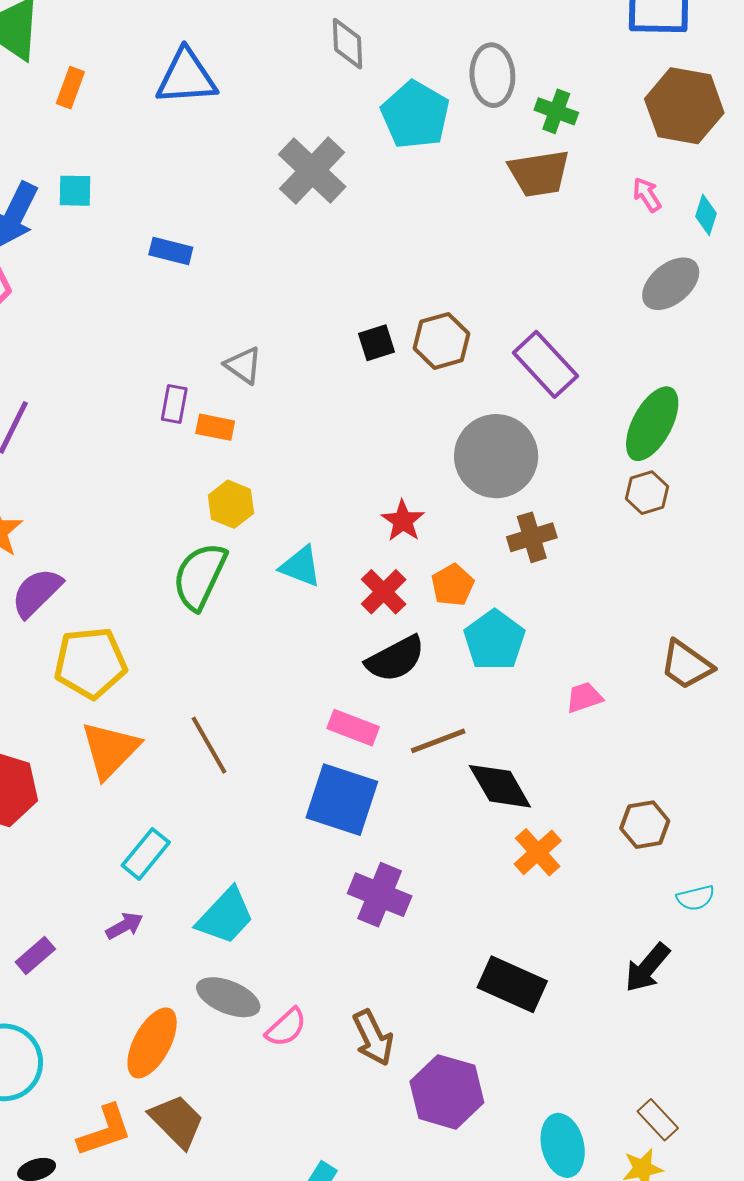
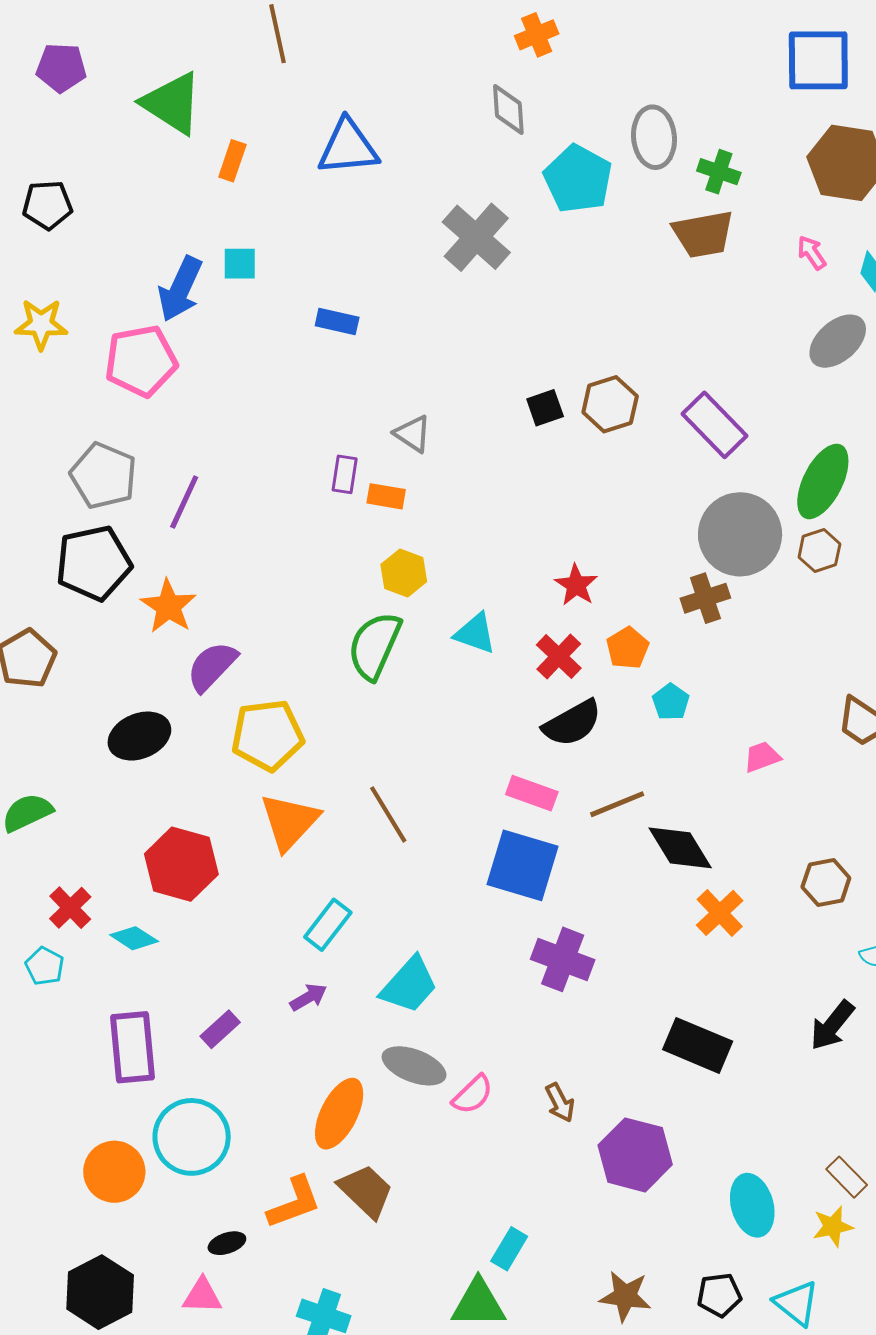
gray circle: (496, 456) -> (740, 534), moved
cyan pentagon: (494, 640) -> (671, 702), size x0.6
brown arrow: (373, 1038) -> (560, 1103), size x0.7

